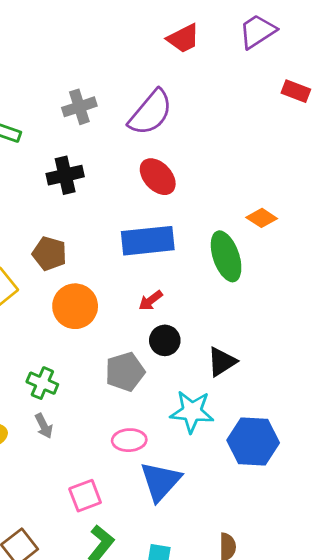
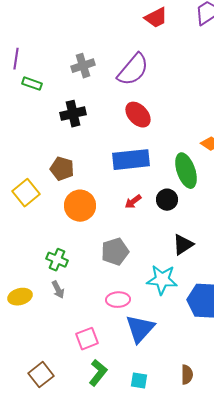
black circle: (165, 340) -> (167, 200), moved

